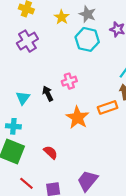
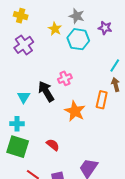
yellow star: (62, 17) -> (55, 29), moved
black arrow: (48, 94) -> (46, 91), size x1.5
orange rectangle: (108, 107) -> (102, 100), turned -54

